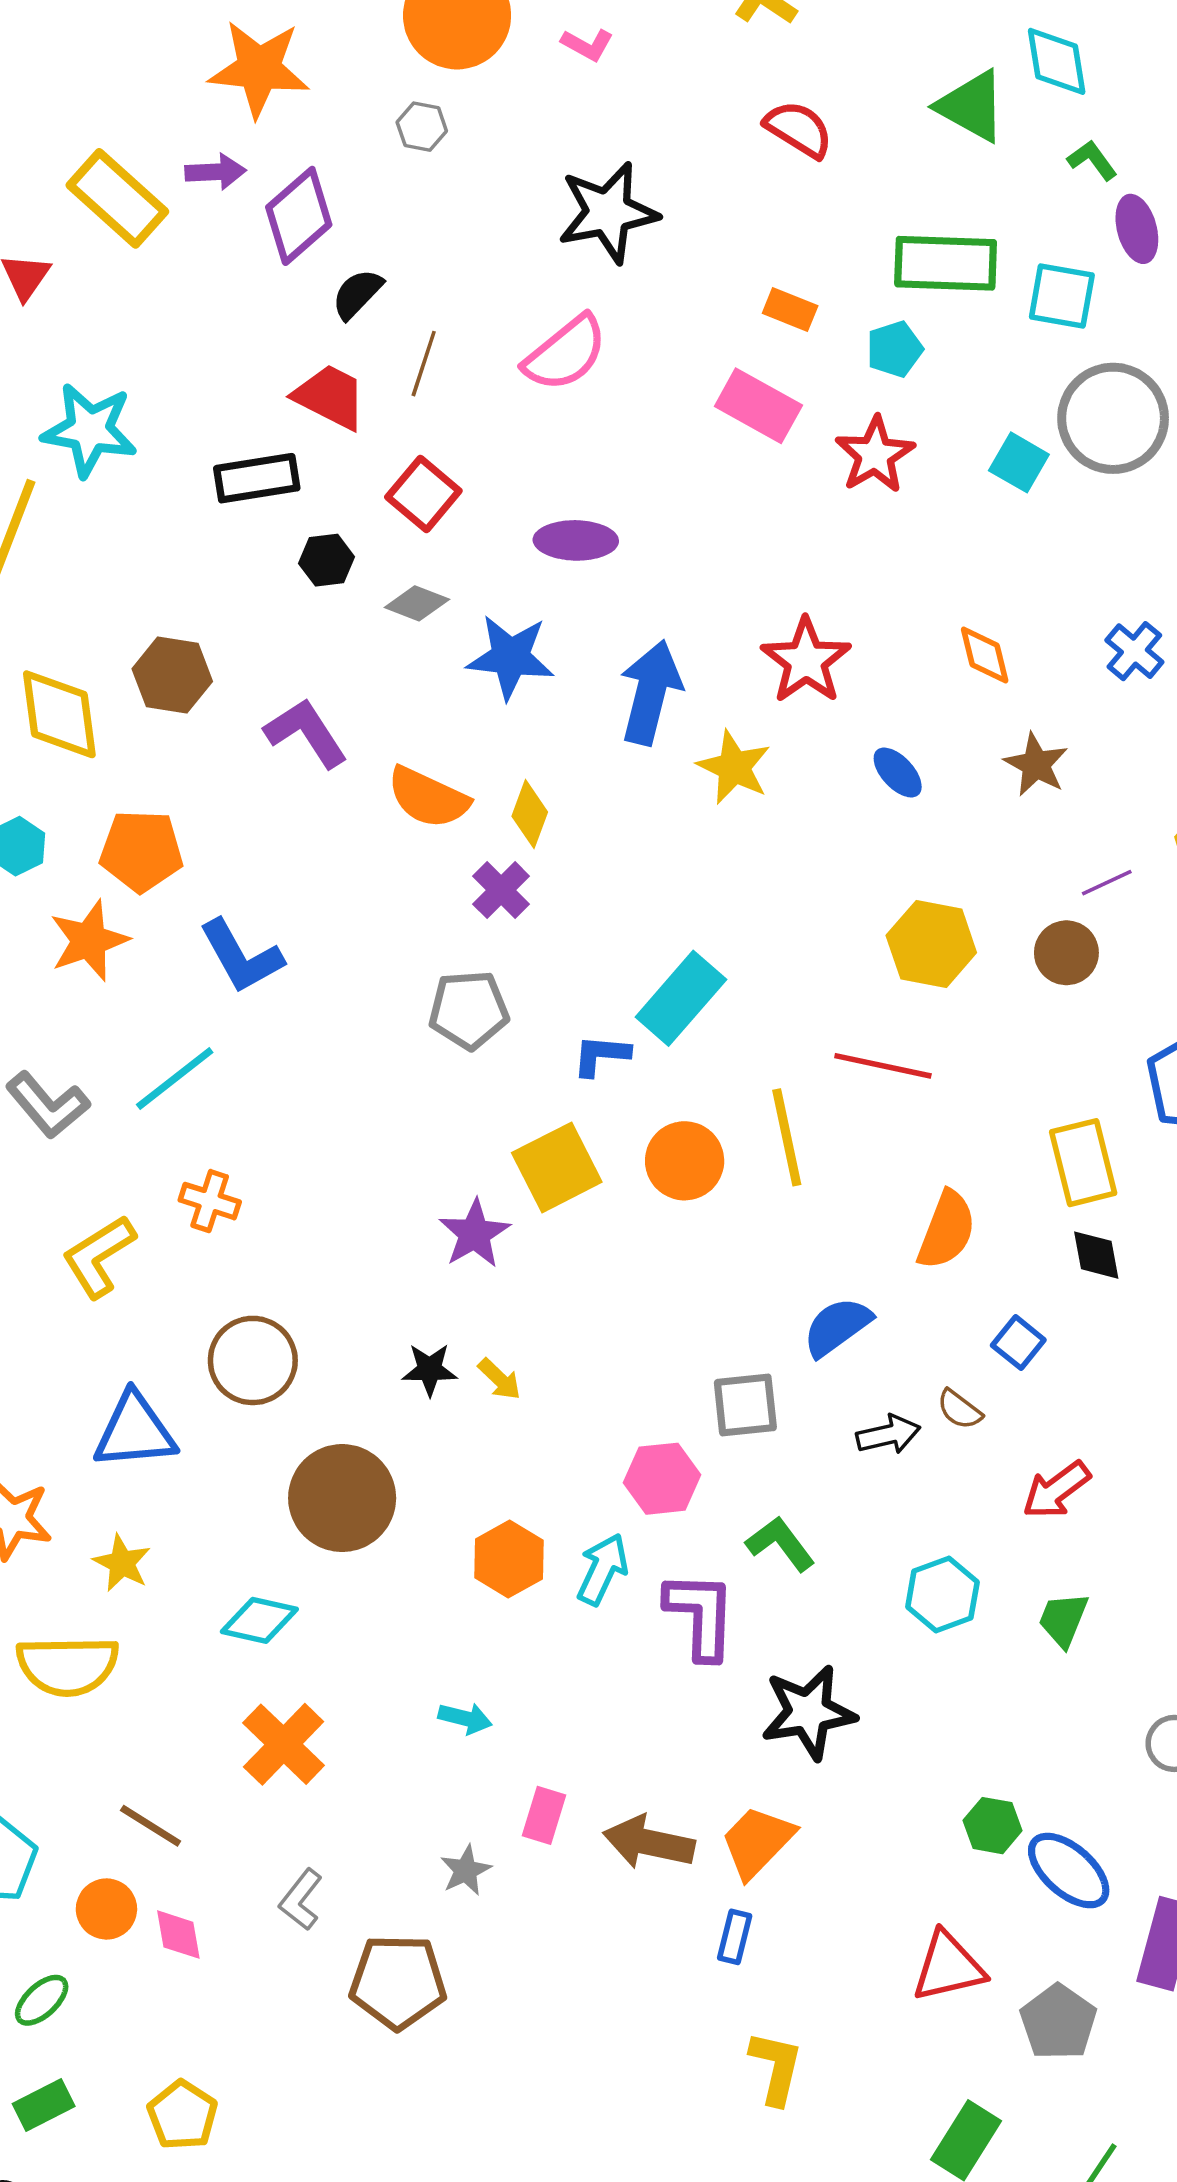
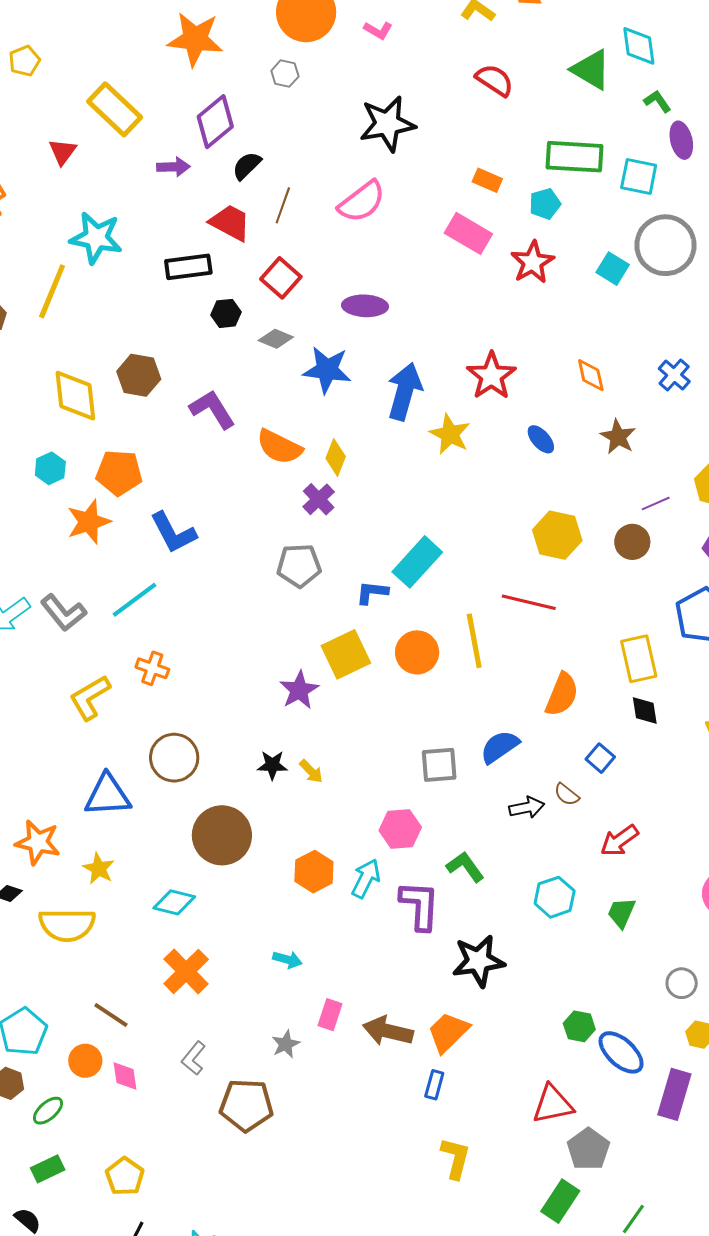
purple arrow: (215, 172) -> (174, 167), moved
gray square: (745, 1405) -> (439, 765), moved
gray pentagon: (1058, 2022) -> (588, 1149), moved

